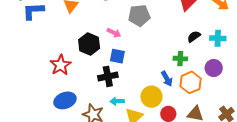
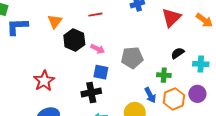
gray pentagon: (139, 16) -> (132, 58), moved
cyan cross: (218, 38) -> (201, 64), moved
black hexagon: (89, 44) -> (74, 40), moved
purple circle: (214, 68) -> (197, 94), moved

